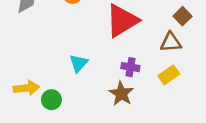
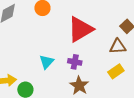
purple cross: (130, 67) -> (75, 62), moved

